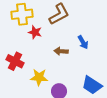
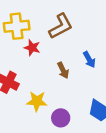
brown arrow: (61, 51) -> (63, 70), turned -120

